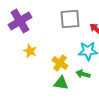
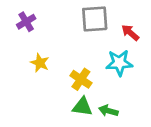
purple cross: (20, 21) -> (26, 22), size x0.6
green arrow: (83, 74) -> (108, 111), moved

